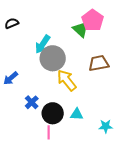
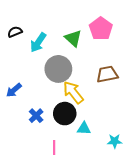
green triangle: (81, 29) -> (73, 38), moved
cyan arrow: (43, 44) -> (38, 42), moved
black circle: (53, 113) -> (65, 114), moved

